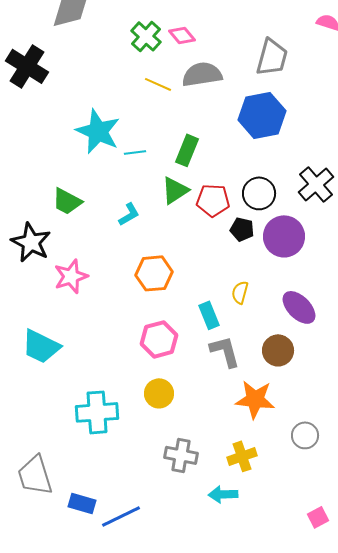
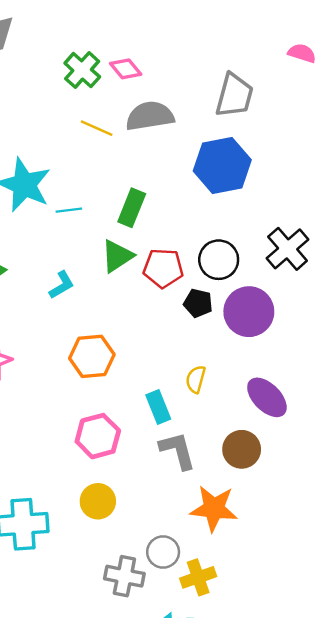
gray circle: (305, 435) -> (163, 552), moved

